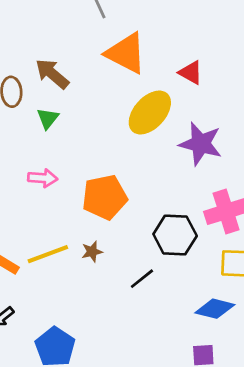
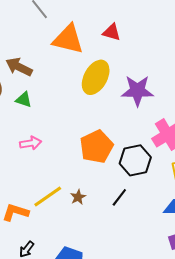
red triangle: (191, 73) -> (112, 32), moved
green triangle: (48, 118) -> (24, 100), turned -36
orange pentagon: (105, 197) -> (96, 147), moved
brown star: (92, 252) -> (78, 197), moved

